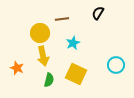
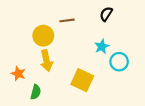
cyan star: (73, 43) -> (102, 46), moved
cyan circle: (116, 65) -> (119, 62), moved
green semicircle: (49, 80) -> (36, 92), moved

